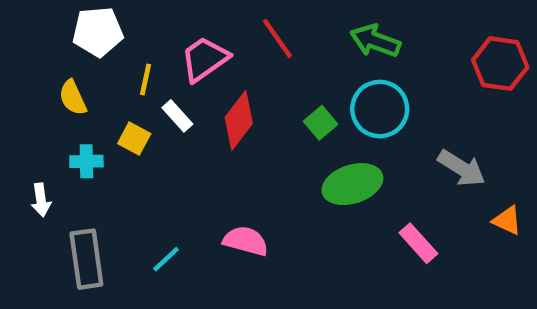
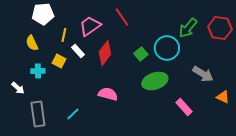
green arrow: (375, 41) -> (188, 28), moved, turned -70
white arrow: (41, 200) -> (18, 88), turned -40
pink semicircle: (246, 241) -> (108, 94), moved

